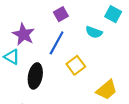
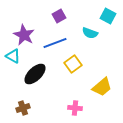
blue line: (57, 43) -> (55, 43), turned 40
black ellipse: (35, 76) -> (35, 74), turned 35

